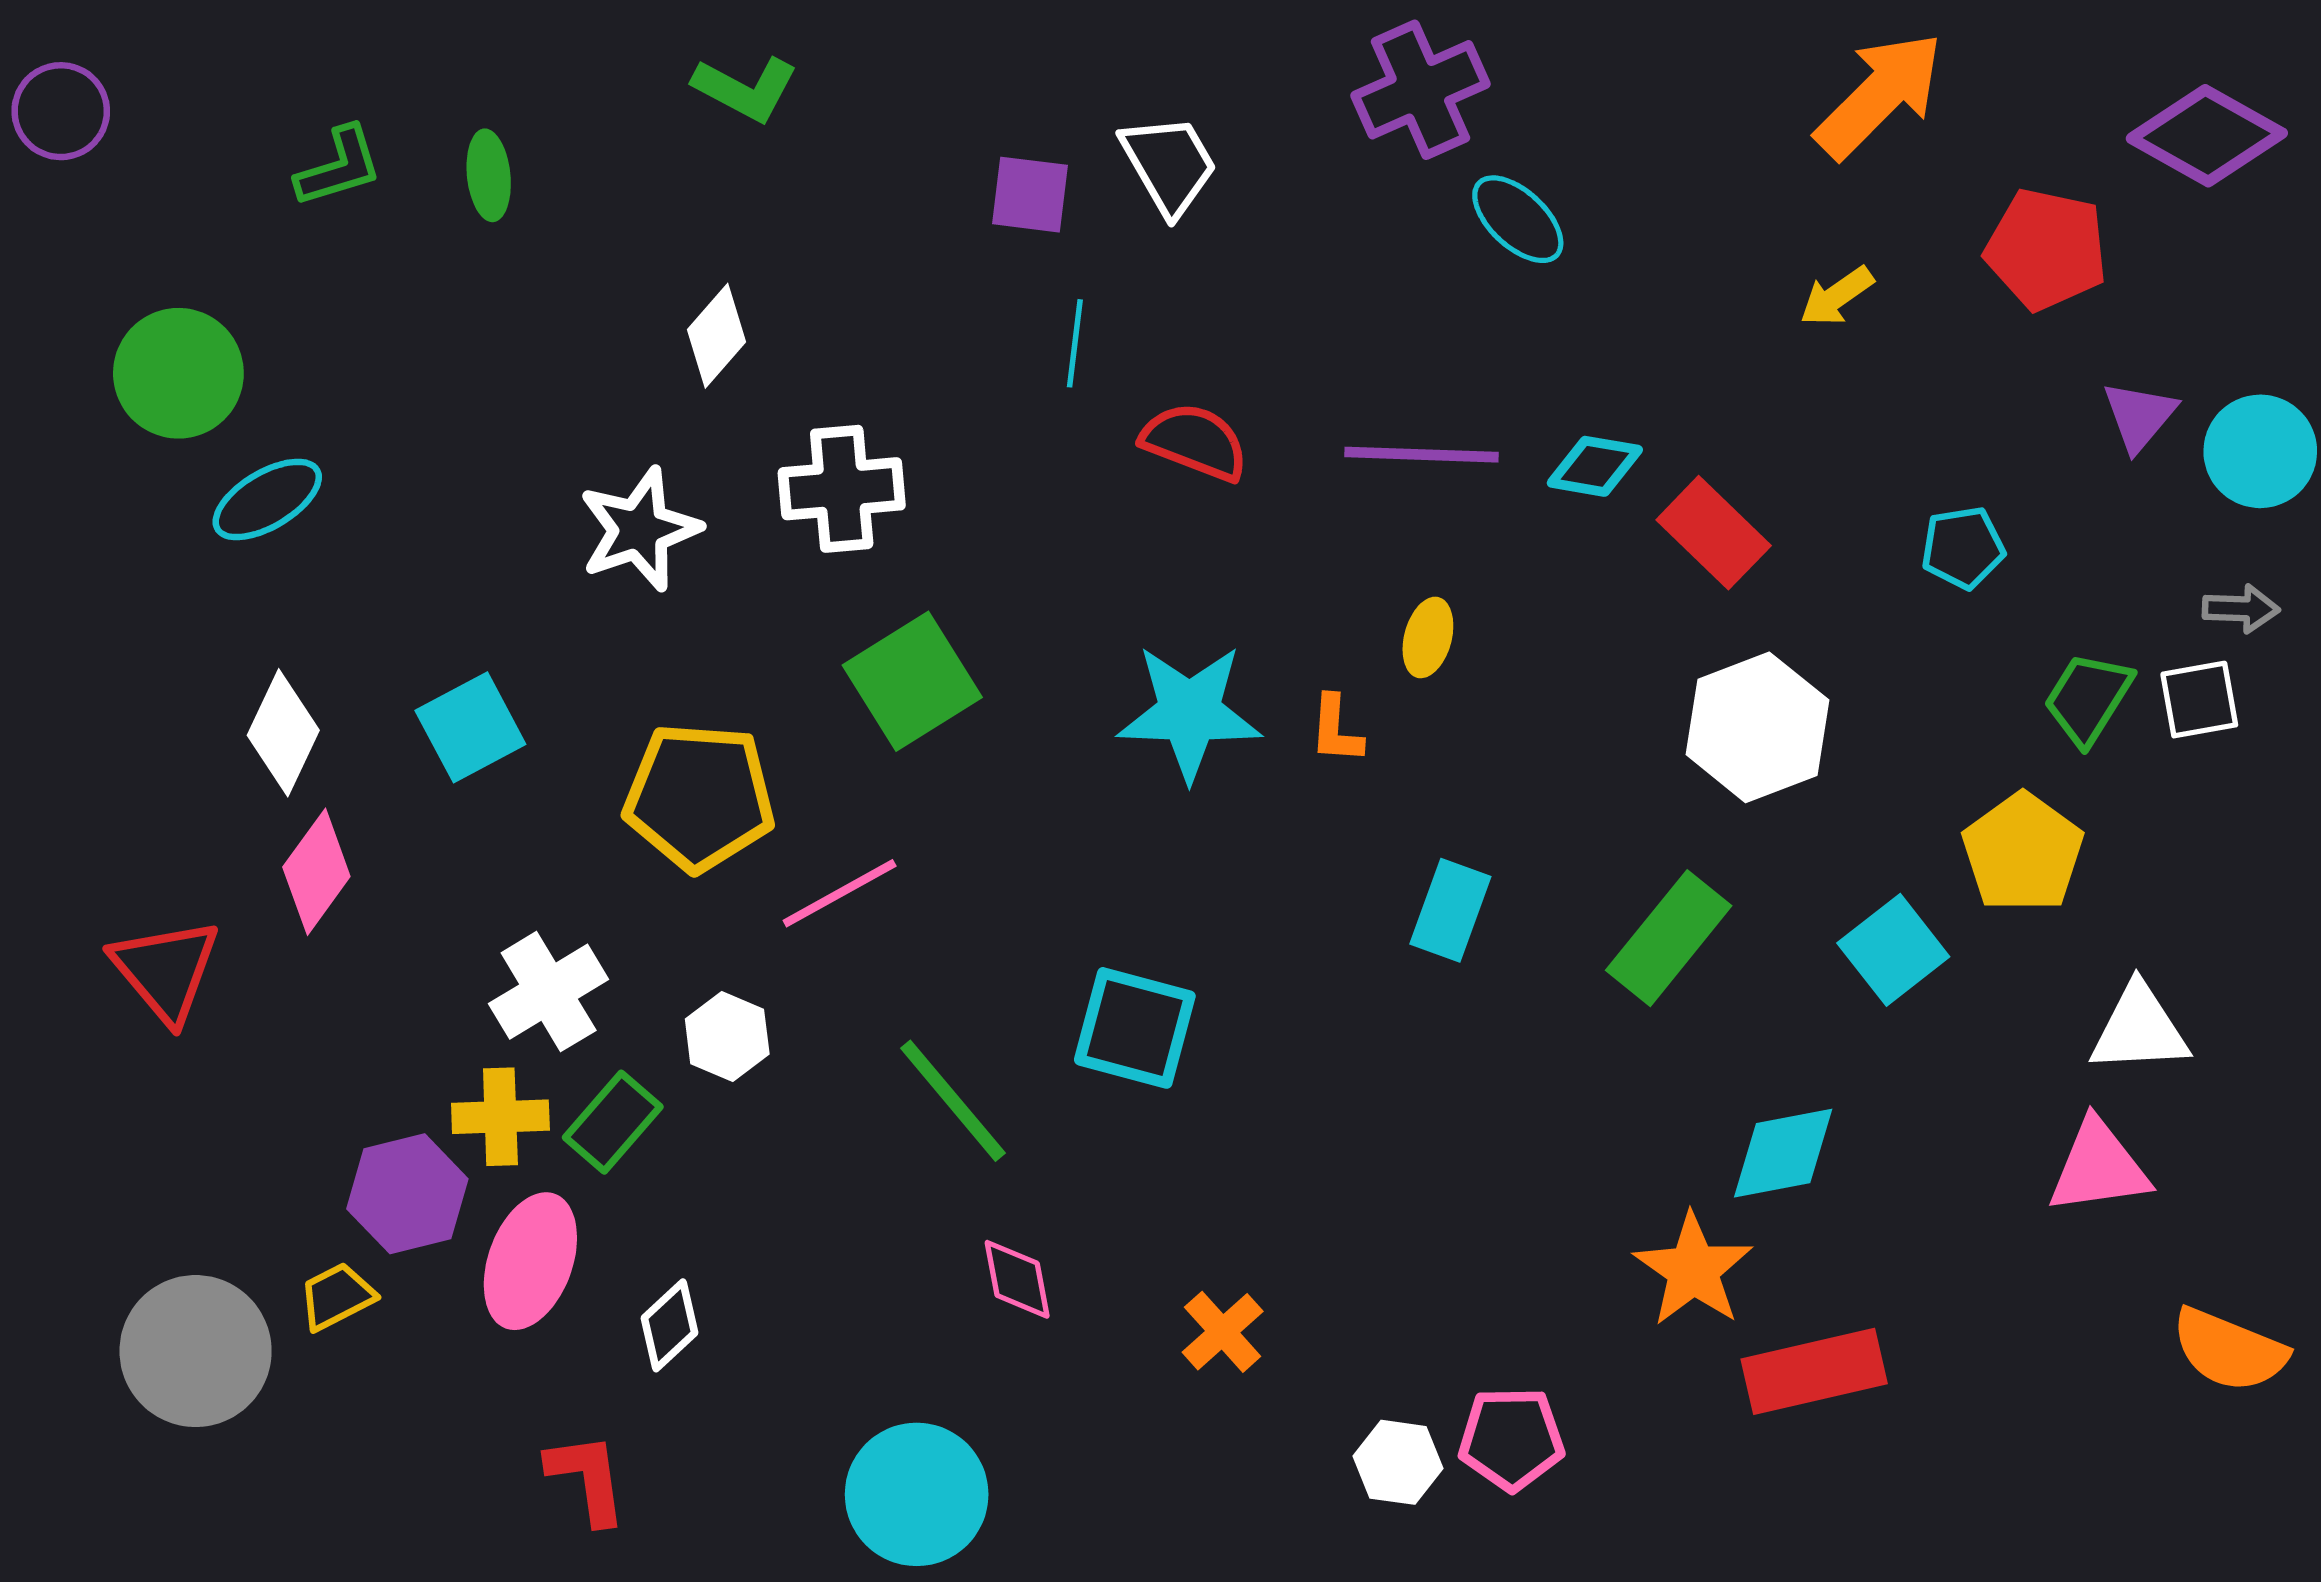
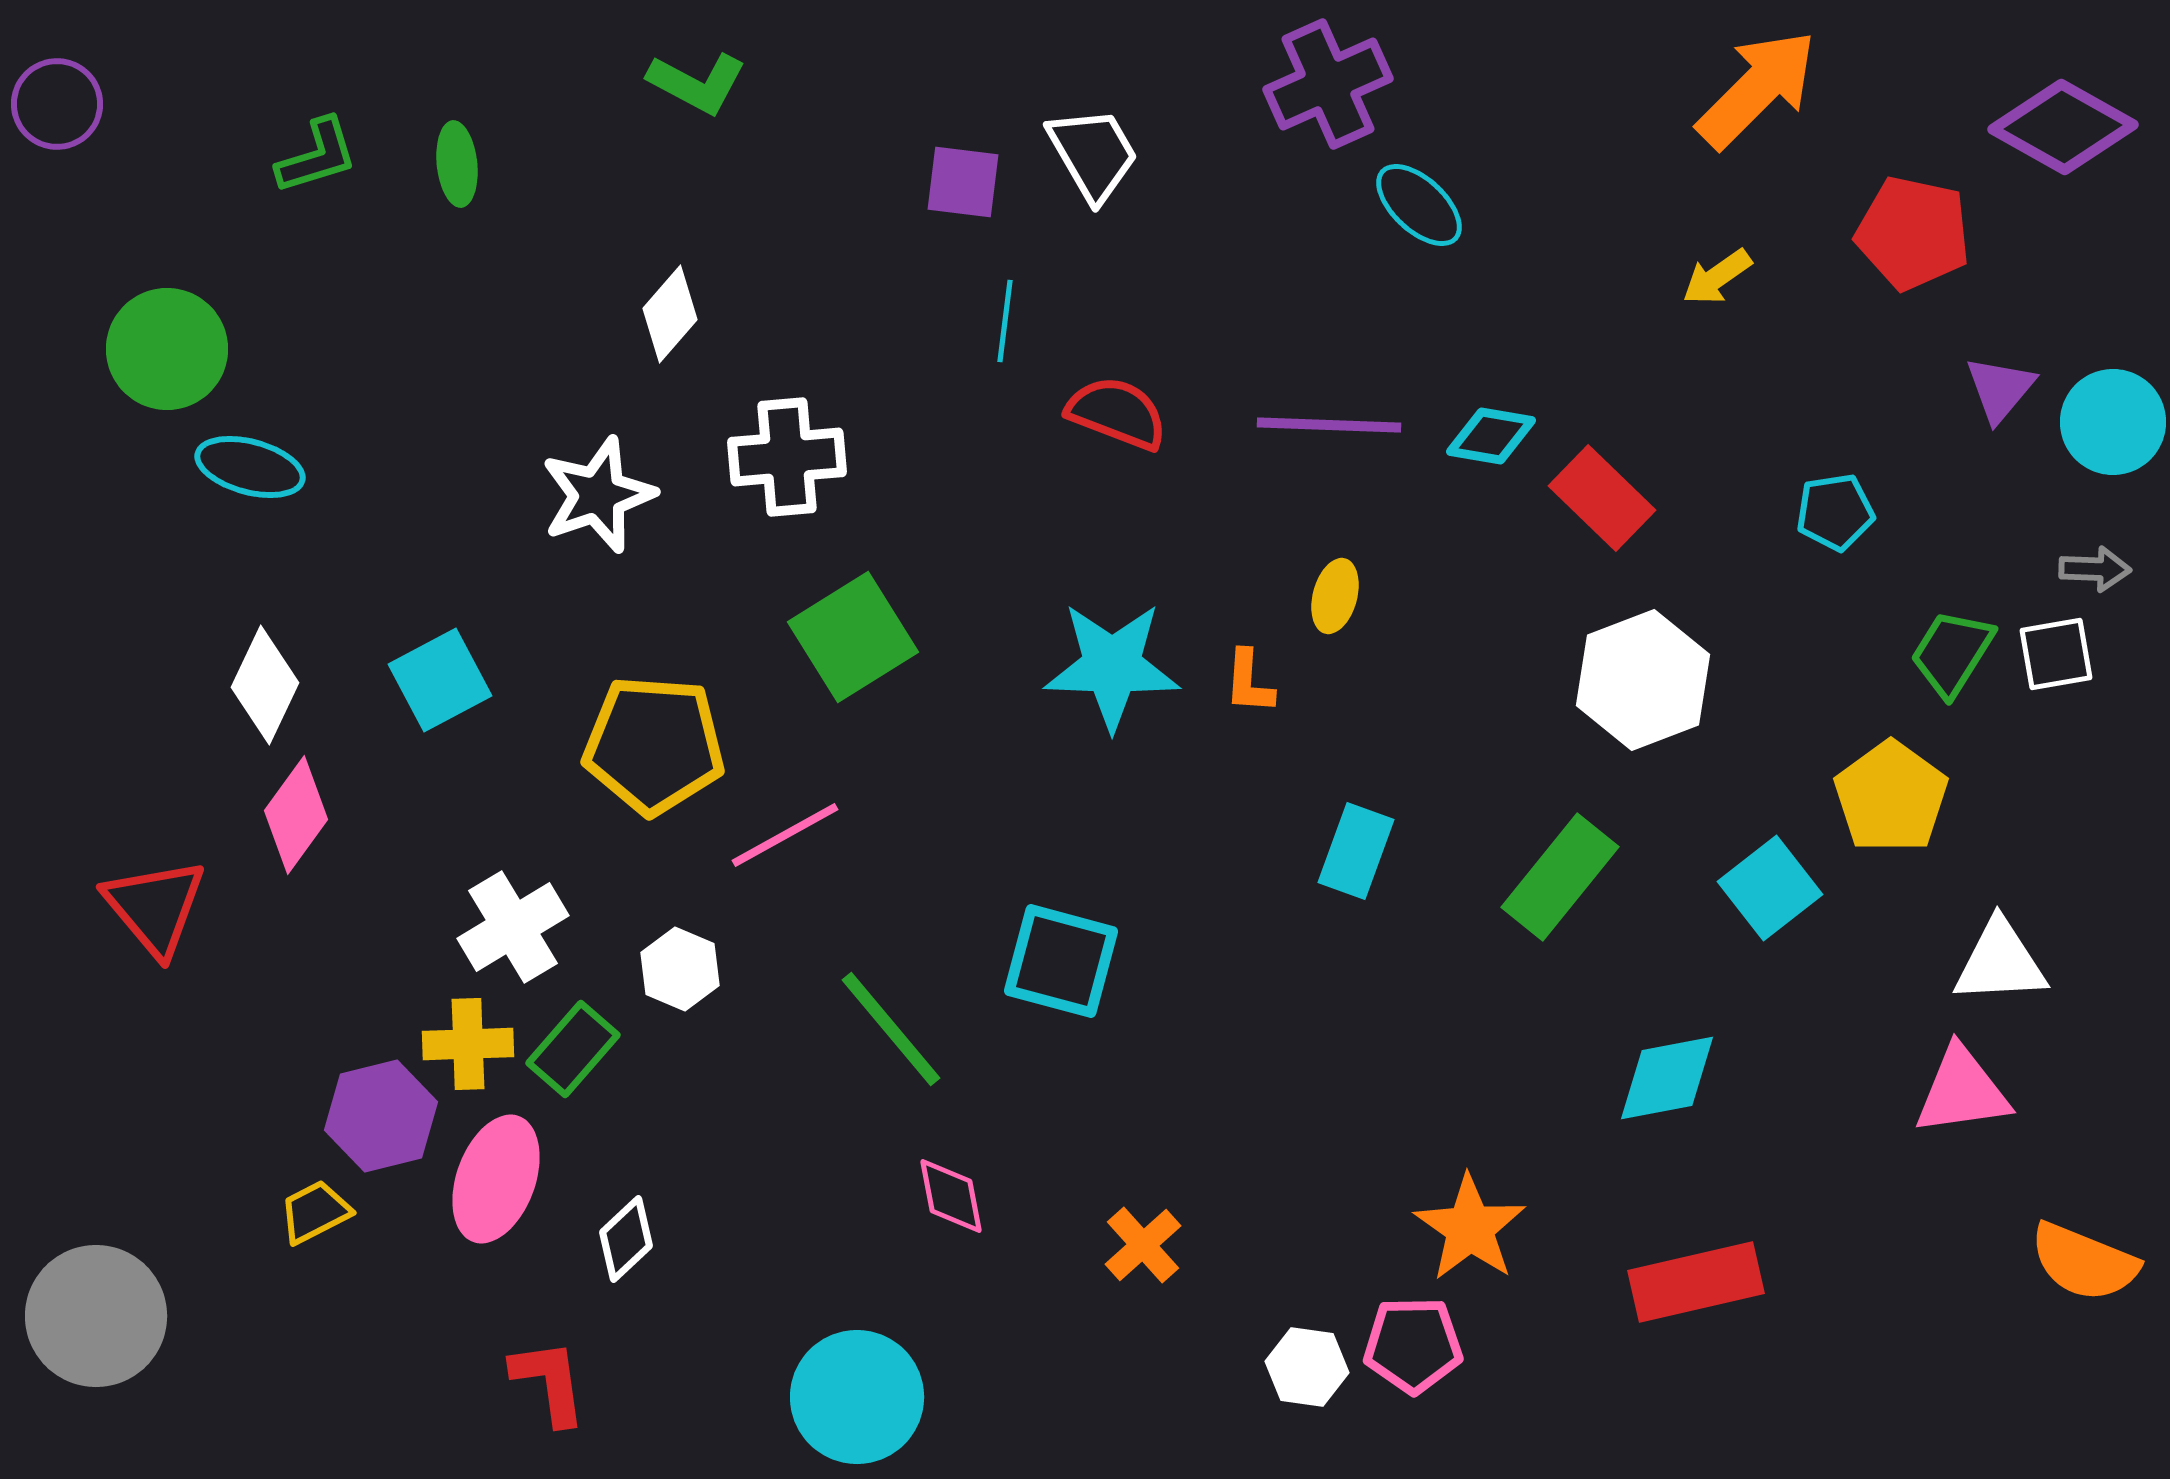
cyan ellipse: (267, 499) -> (250, 467), turned 46
orange star: (1693, 1270) -> (1470, 1228), moved
gray circle: (196, 1351) -> (96, 1316), moved

